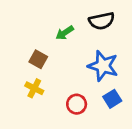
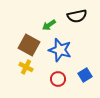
brown square: (38, 59) -> (29, 45), size x1.5
blue star: (103, 66) -> (60, 50), moved

